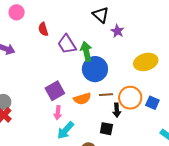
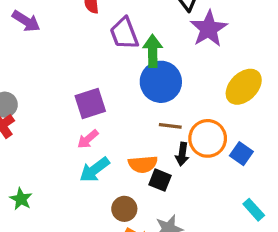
purple star: (117, 31) -> (209, 29), size x1.6
yellow ellipse: (146, 62) -> (244, 87), turned -40
orange semicircle: (82, 99) -> (143, 164), moved
pink arrow: (58, 113) -> (88, 139), turned 32

